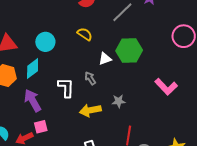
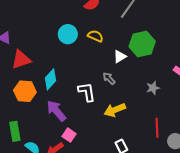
cyan circle: (45, 42) -> (68, 34), moved
gray star: (119, 101) -> (153, 88), moved
pink square: (41, 127) -> (69, 135), turned -32

